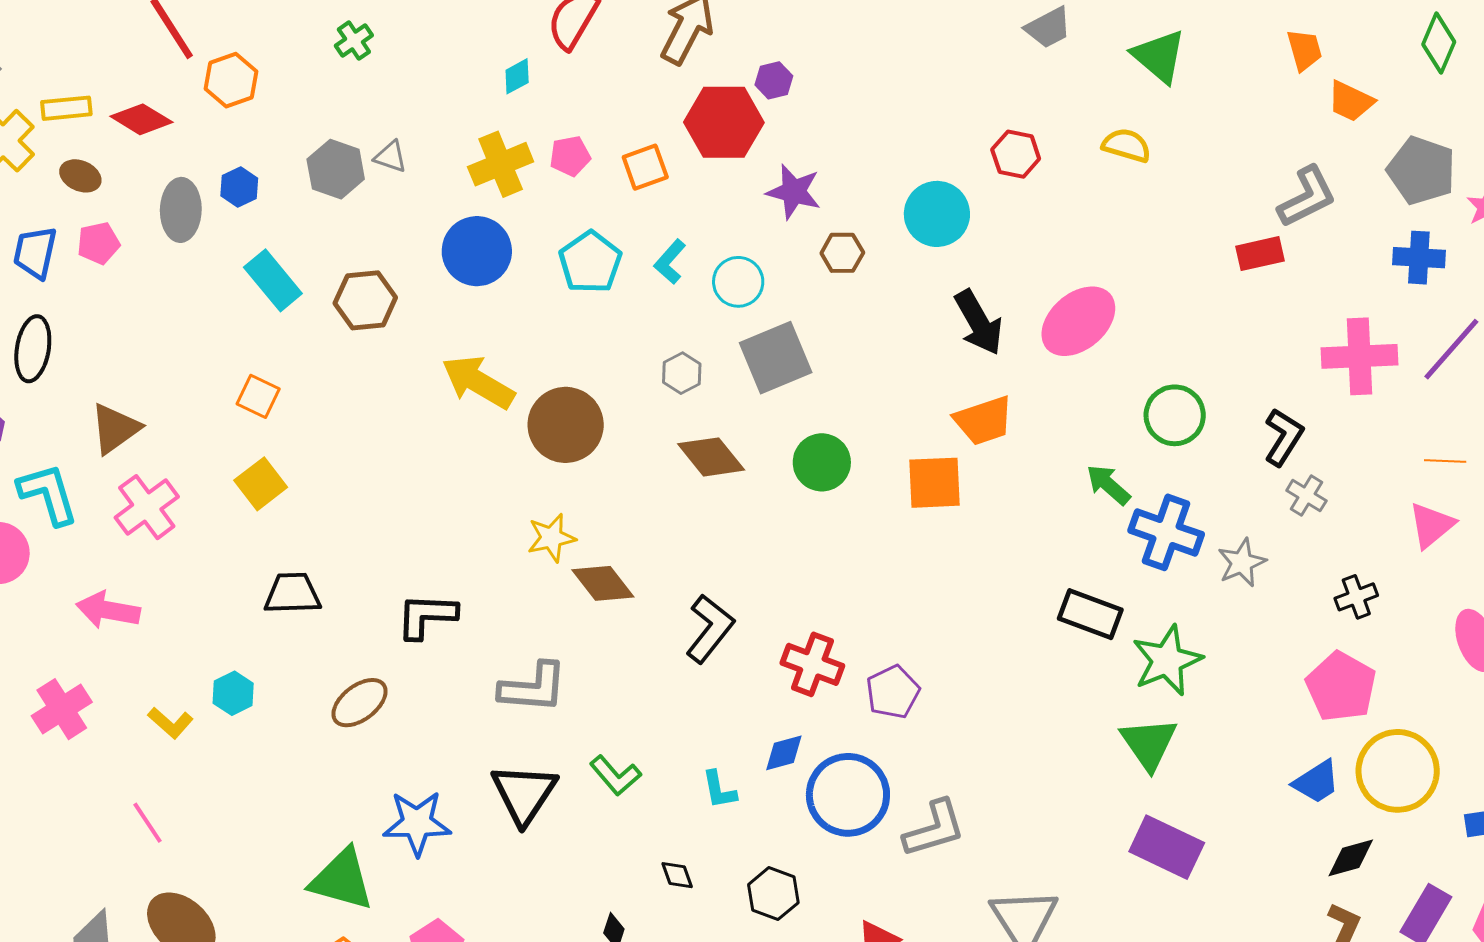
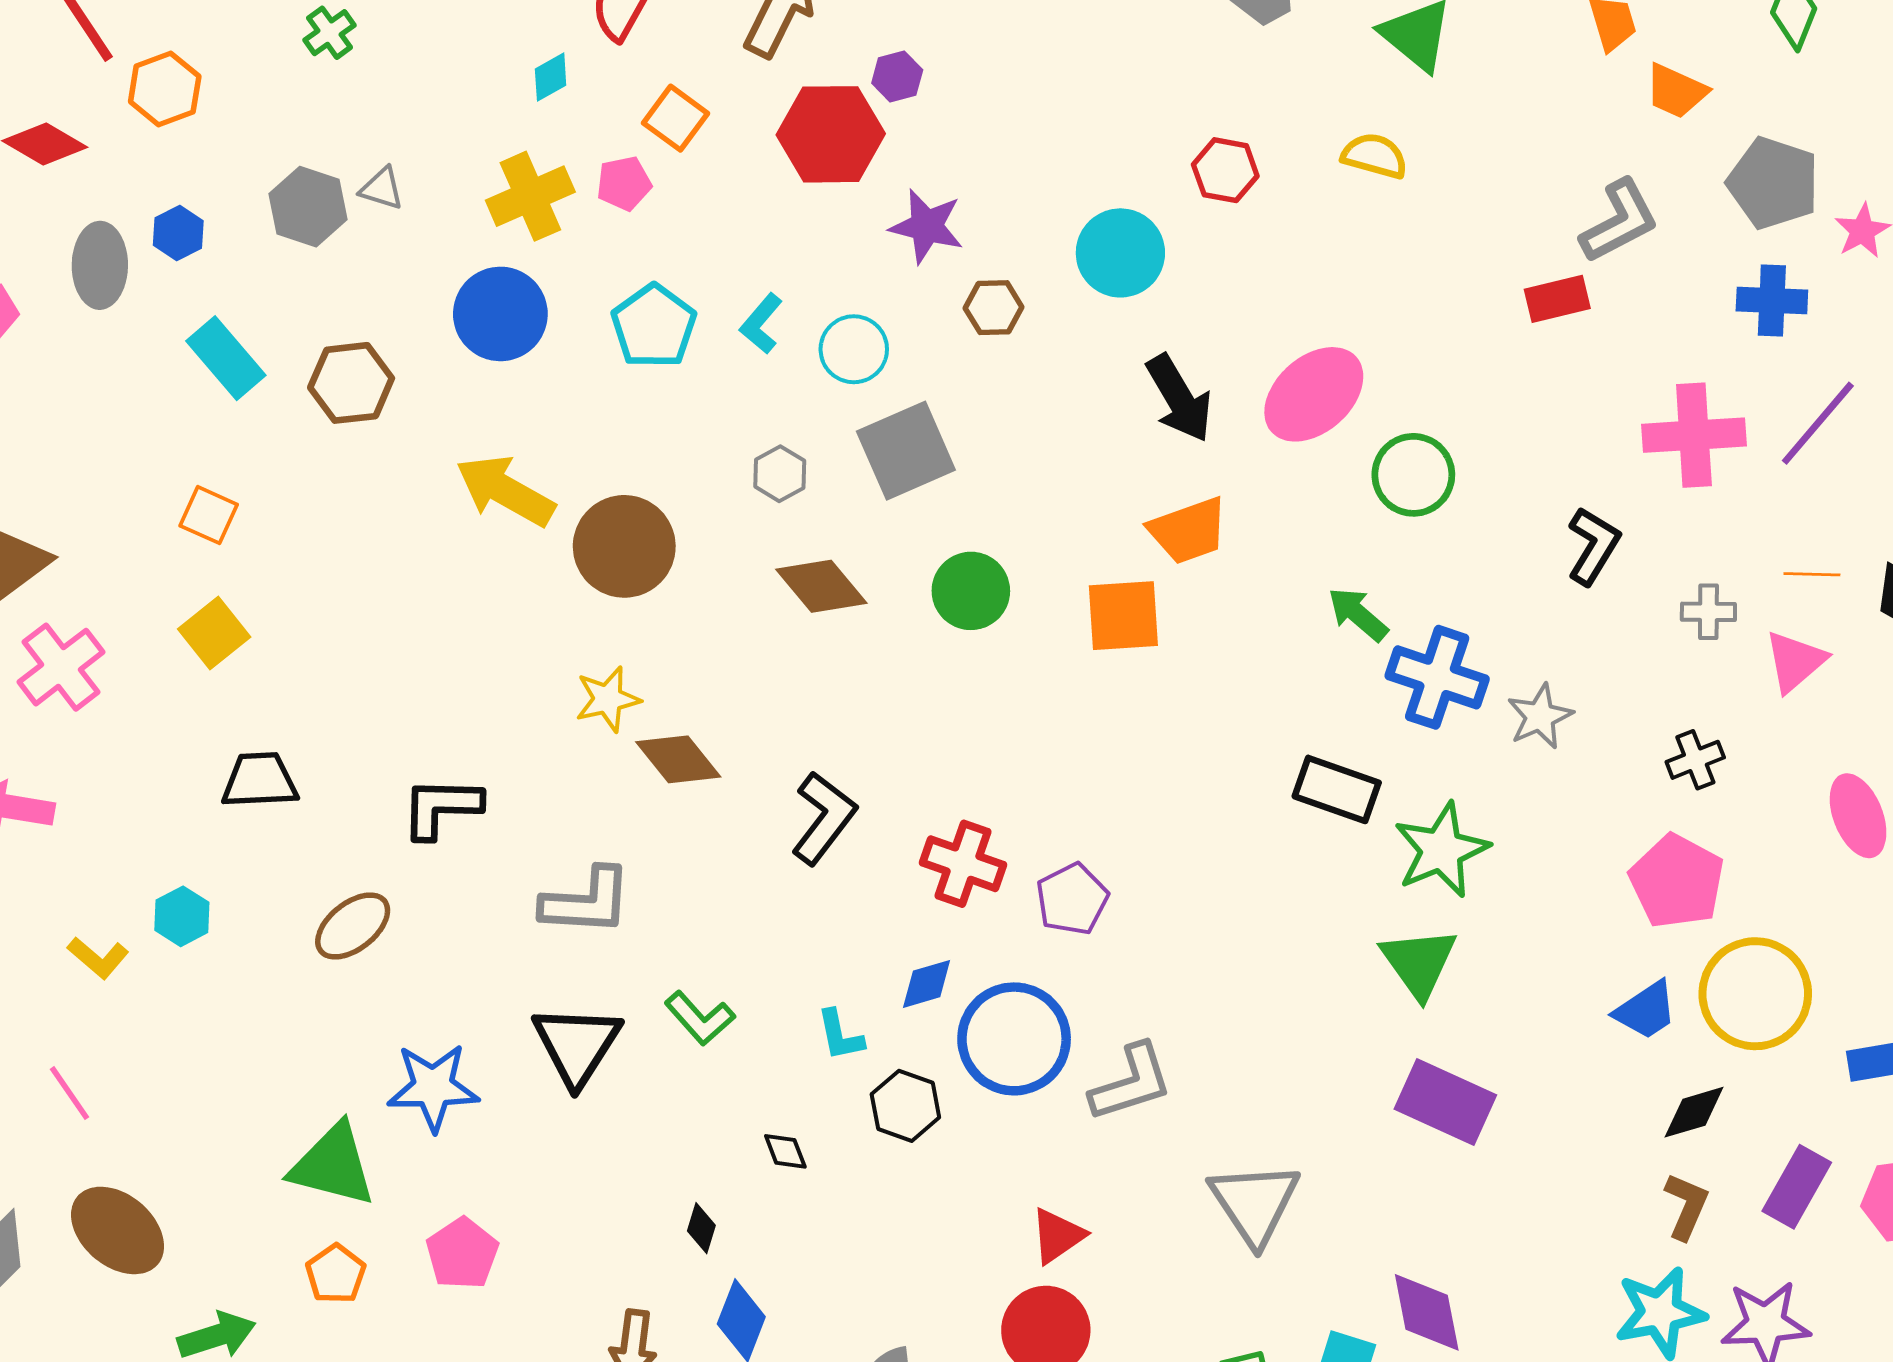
orange square: (645, 167) -> (676, 118), moved, turned -33
green circle: (1175, 415) -> (1413, 475), moved
gray cross: (1306, 496) -> (1708, 612), moved, turned -30
black hexagon: (773, 894) -> (905, 1106), moved

